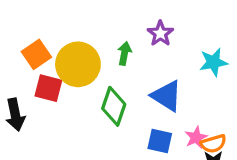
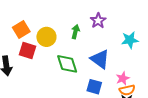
yellow circle: (78, 64) -> (46, 37), size x0.7
green diamond: (114, 106) -> (67, 64), turned -40
pink star: (196, 137) -> (123, 78), moved

